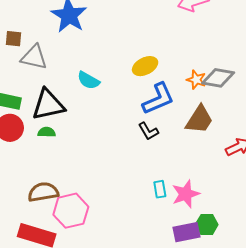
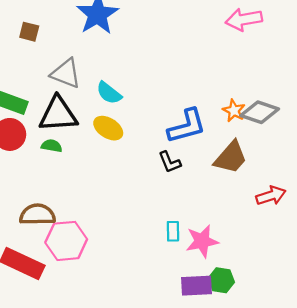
gray triangle: (34, 57) -> (66, 73), moved
yellow ellipse: (145, 66) -> (108, 128), moved, turned 50

